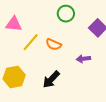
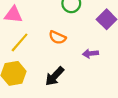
yellow line: (31, 42) -> (20, 42), moved

